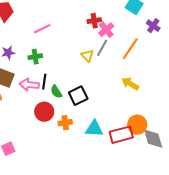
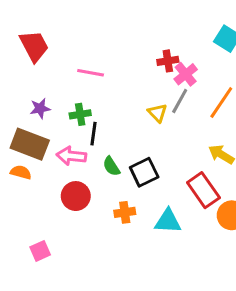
pink line: (42, 29) -> (91, 73), turned 36
black line: (44, 82) -> (94, 134), moved
red circle: (44, 112) -> (76, 196), moved
red rectangle: (121, 135) -> (203, 190), moved, turned 70

